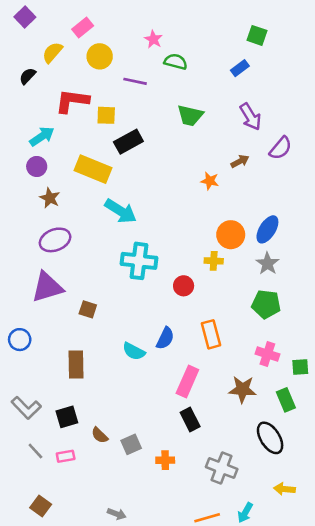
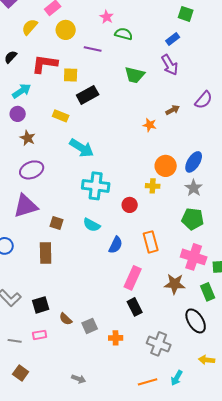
black semicircle: (28, 76) -> (11, 57), moved
purple arrow: (250, 117) -> (170, 65), moved
yellow rectangle: (93, 169) -> (61, 116), size x0.6
cyan semicircle: (134, 351) -> (92, 225), moved
pink cross: (267, 354) -> (194, 257), size x1.4
brown rectangle: (76, 364) -> (46, 253), moved
gray line: (35, 451) -> (15, 341), moved, turned -40

